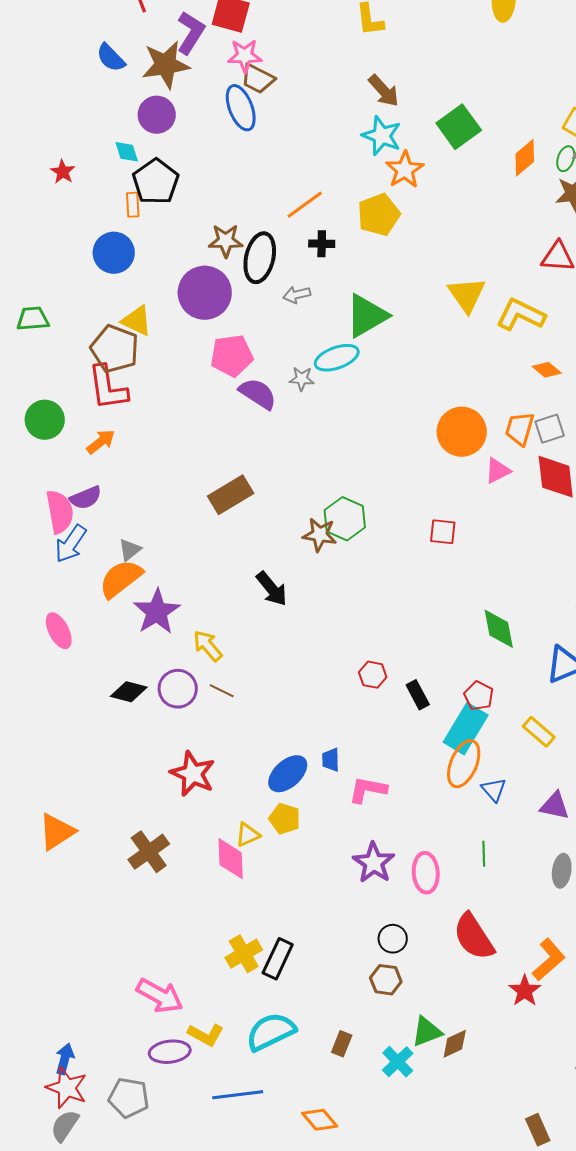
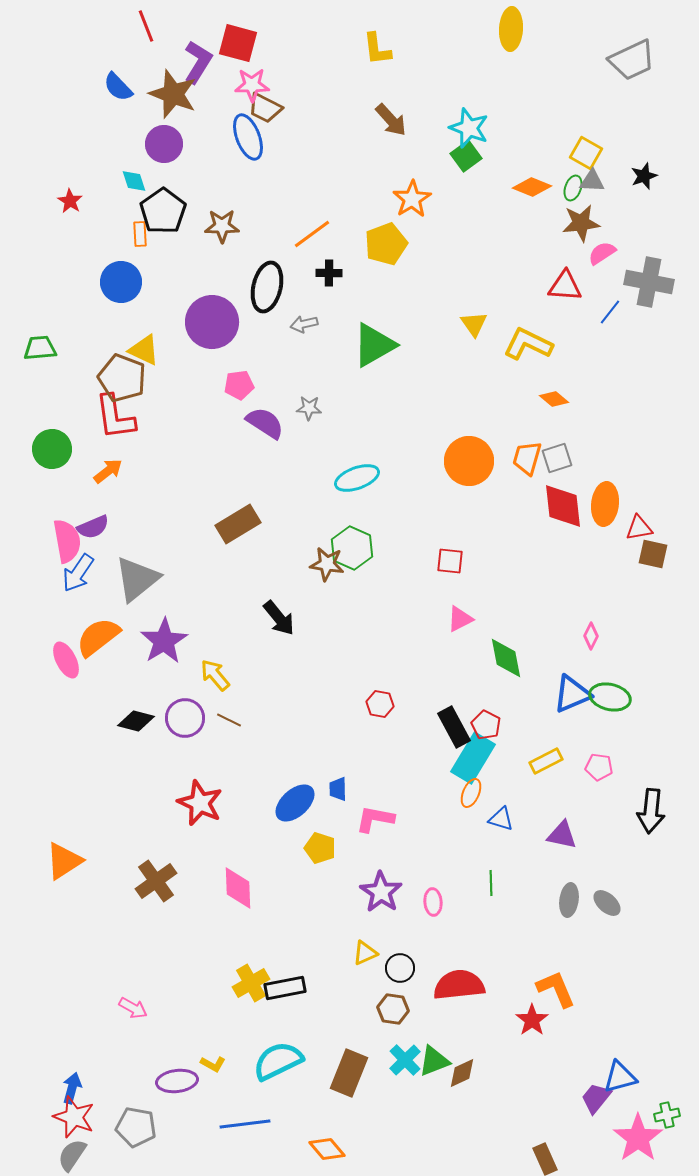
brown star: (166, 65) -> (173, 94), turned 30
green square: (459, 127) -> (466, 156), size x0.7
cyan star: (382, 136) -> (469, 128), moved
orange diamond: (525, 158) -> (532, 187), turned 63
brown star: (226, 241) -> (222, 226), moved
yellow triangle: (467, 295) -> (474, 324), size x0.7
pink pentagon: (232, 356) -> (239, 385), size x0.7
cyan ellipse: (337, 358) -> (357, 478), moved
pink triangle: (498, 471) -> (460, 619), moved
gray triangle: (130, 550) -> (137, 579), size x2.0
orange semicircle: (121, 579) -> (98, 637), moved
black rectangle: (418, 695) -> (454, 727), moved, size x1.4
yellow rectangle: (539, 732) -> (546, 761), turned -68
orange ellipse: (464, 764) -> (471, 793), size x0.6
blue triangle: (494, 790) -> (501, 819), turned -32
yellow pentagon: (285, 819) -> (320, 848), moved
yellow triangle: (248, 835) -> (365, 953), moved
pink ellipse: (426, 873) -> (433, 902), size x0.7
red semicircle: (474, 937) -> (459, 985), moved, turned 117
black rectangle: (278, 959) -> (285, 988), turned 54
orange L-shape: (549, 960) -> (556, 989), turned -72
pink arrow: (160, 996) -> (133, 1008), moved, size x0.6
yellow L-shape: (206, 1035) -> (213, 1064), size x0.7
brown rectangle: (342, 1044) -> (349, 1073), size x1.8
cyan cross: (398, 1062) -> (405, 1060), moved

